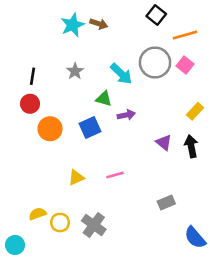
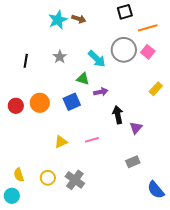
black square: (156, 15) -> (125, 12), turned 35
red circle: (30, 104) -> (16, 106), moved
purple triangle: (164, 142) -> (136, 128), moved, turned 32
black arrow: (191, 146) -> (118, 115), moved
yellow semicircle: (38, 214) -> (19, 175), moved, turned -88

